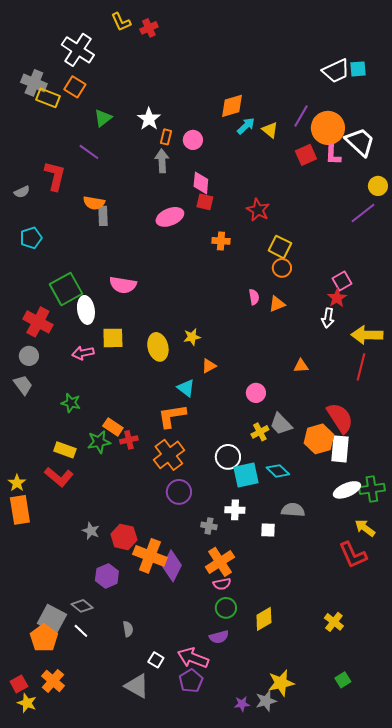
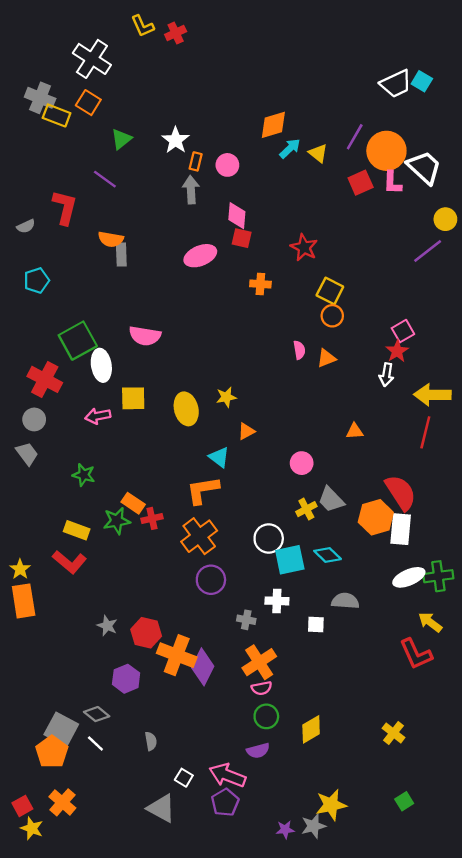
cyan square: (358, 69) -> (422, 81), turned 36

